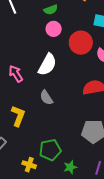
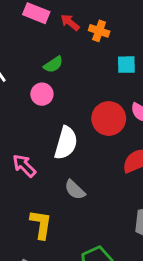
pink circle: (54, 29) -> (42, 94), moved
red circle: (81, 43) -> (109, 119), moved

